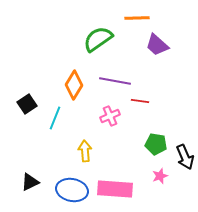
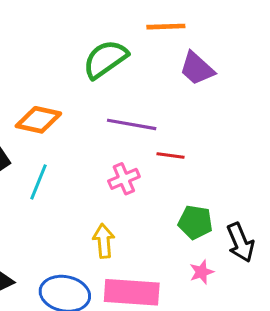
orange diamond: (74, 85) -> (38, 120), moved, turned 72
yellow arrow: (85, 151) -> (104, 241), moved

